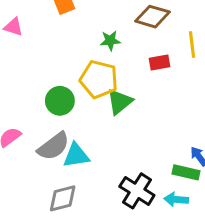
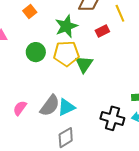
green star: (110, 41) -> (66, 26), size x1.6
green circle: (60, 101) -> (36, 52), moved

